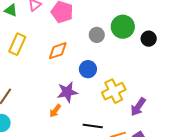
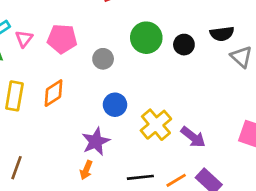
gray circle: (97, 35) -> (103, 59), moved
orange diamond: (58, 51) -> (53, 93), moved
purple arrow: (138, 107) -> (193, 137), turned -72

